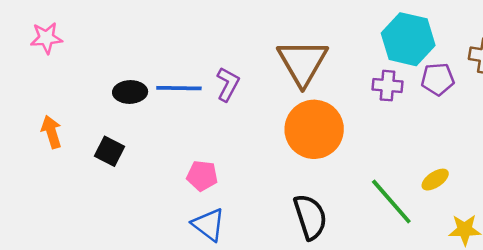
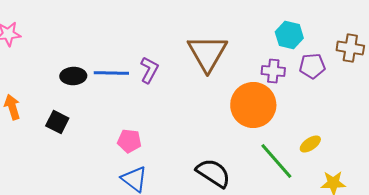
cyan hexagon: (408, 39) -> (289, 35), size x0.7
orange circle: (314, 129) -> (253, 105), moved
black semicircle: (310, 217) -> (213, 173), turned -39

